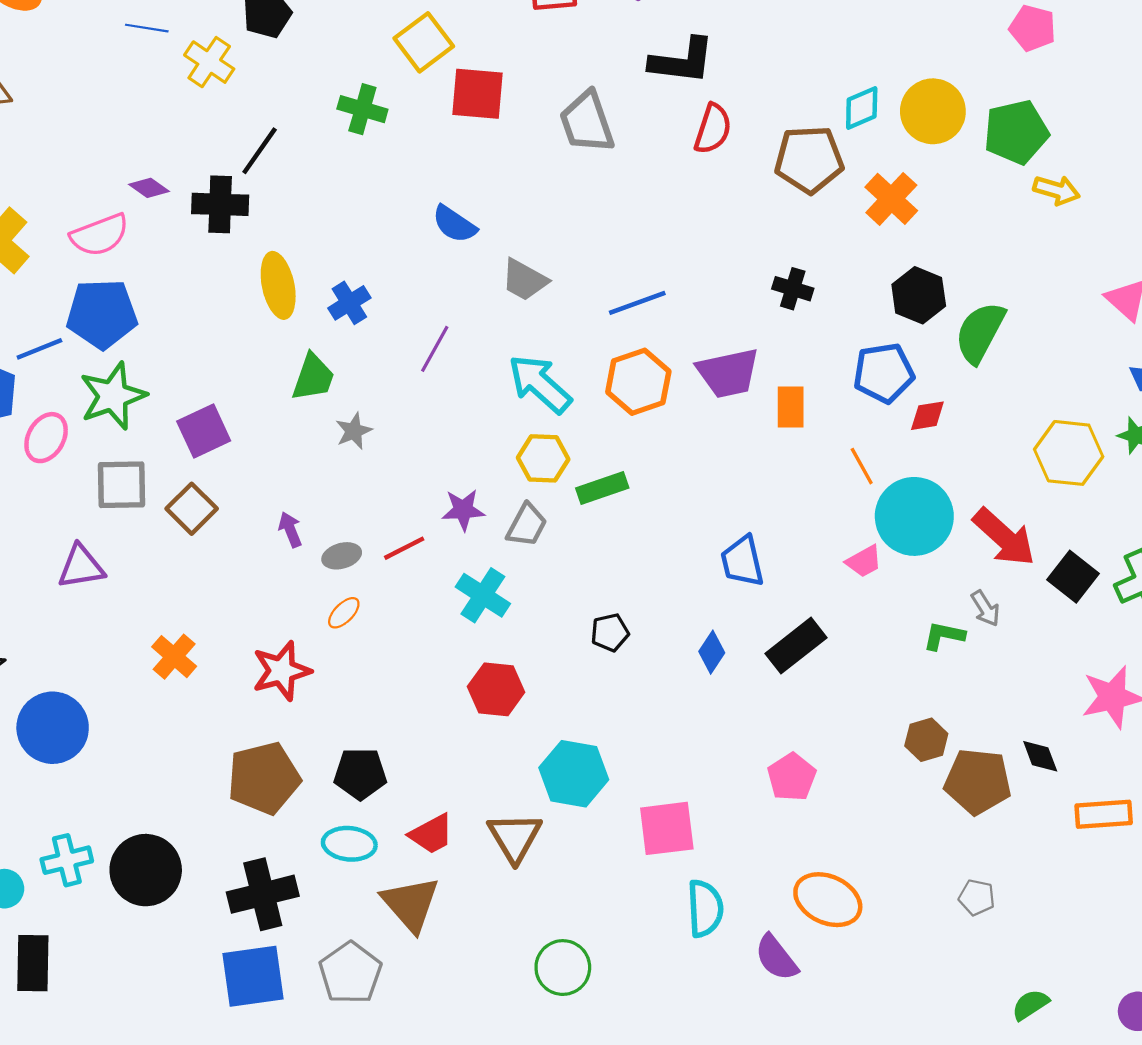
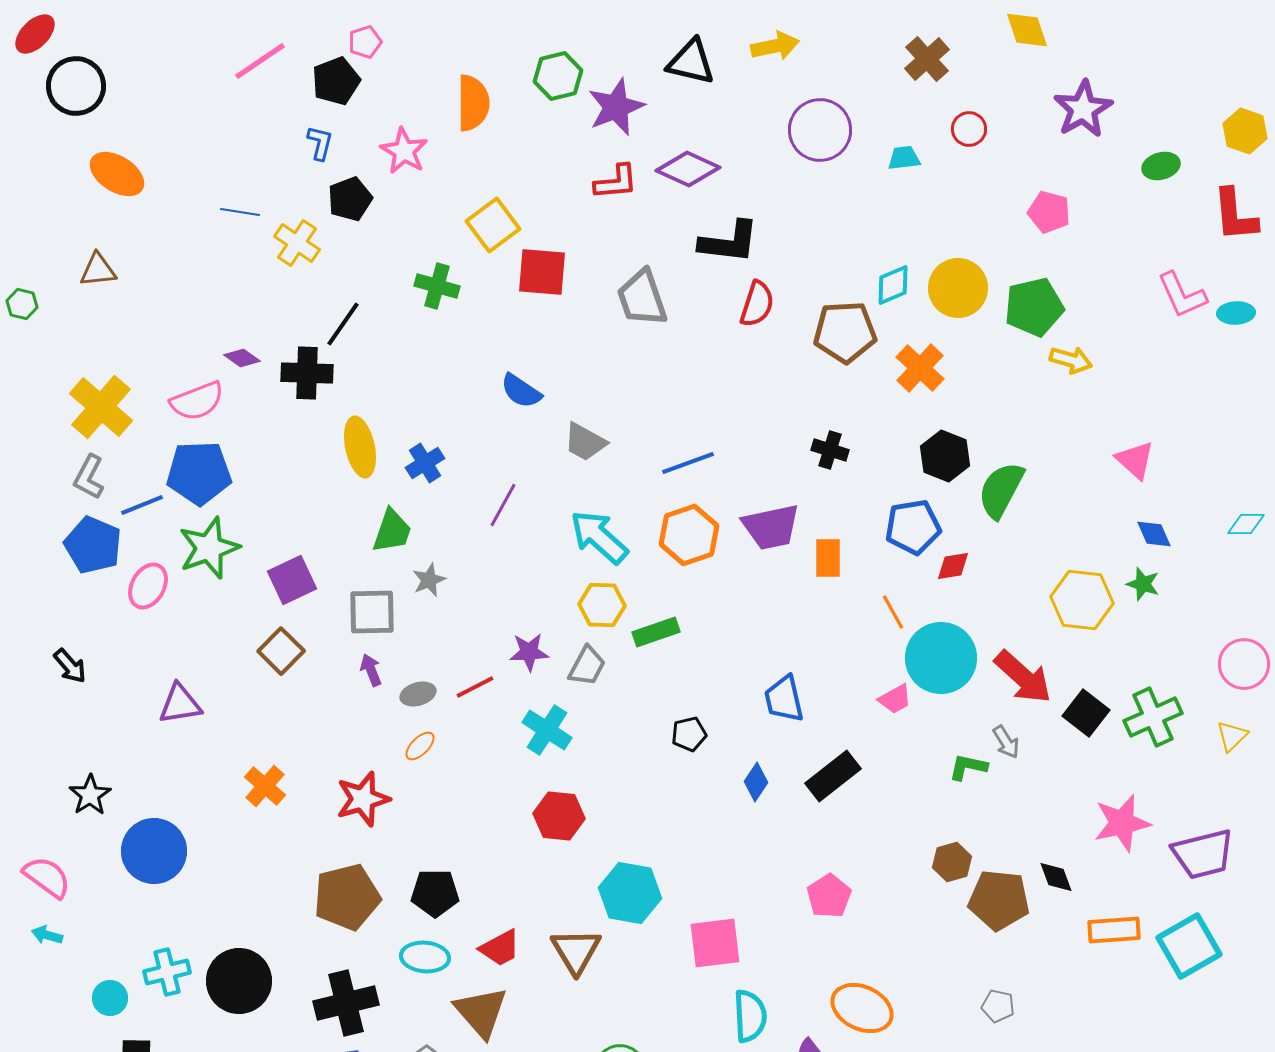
gray square: (122, 485) -> (372, 612), moved
black pentagon: (610, 632) -> (689, 734), moved

